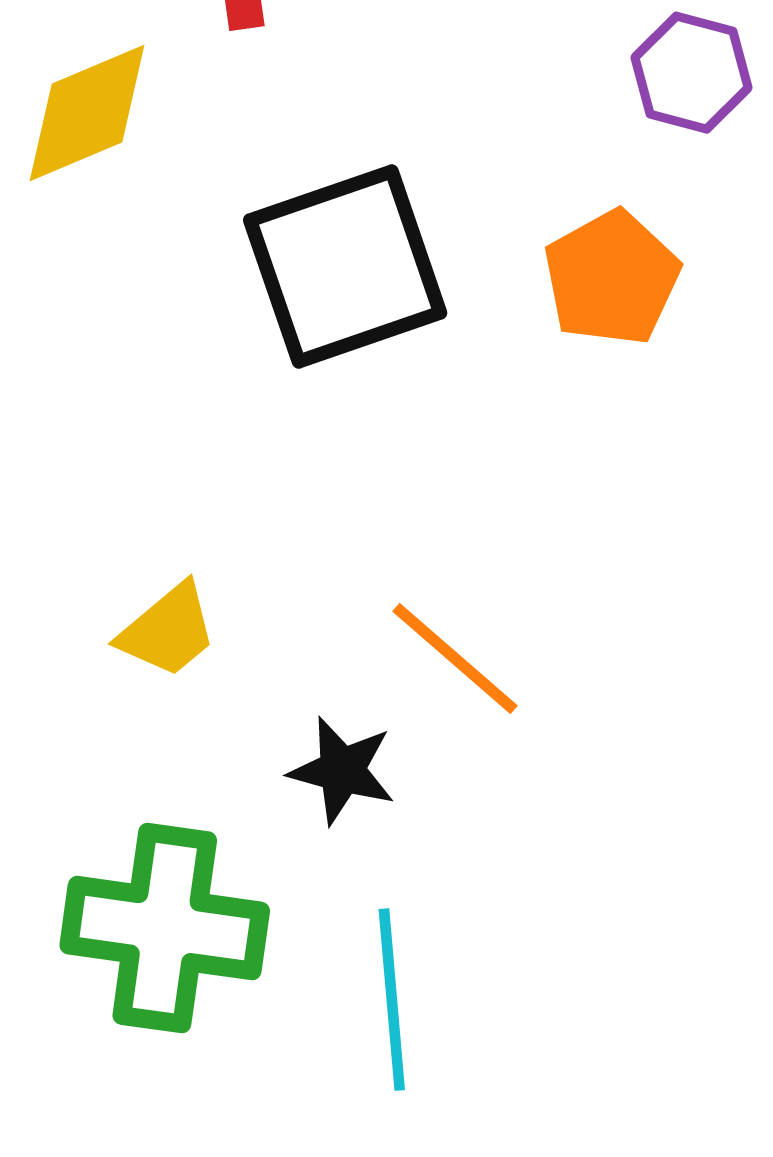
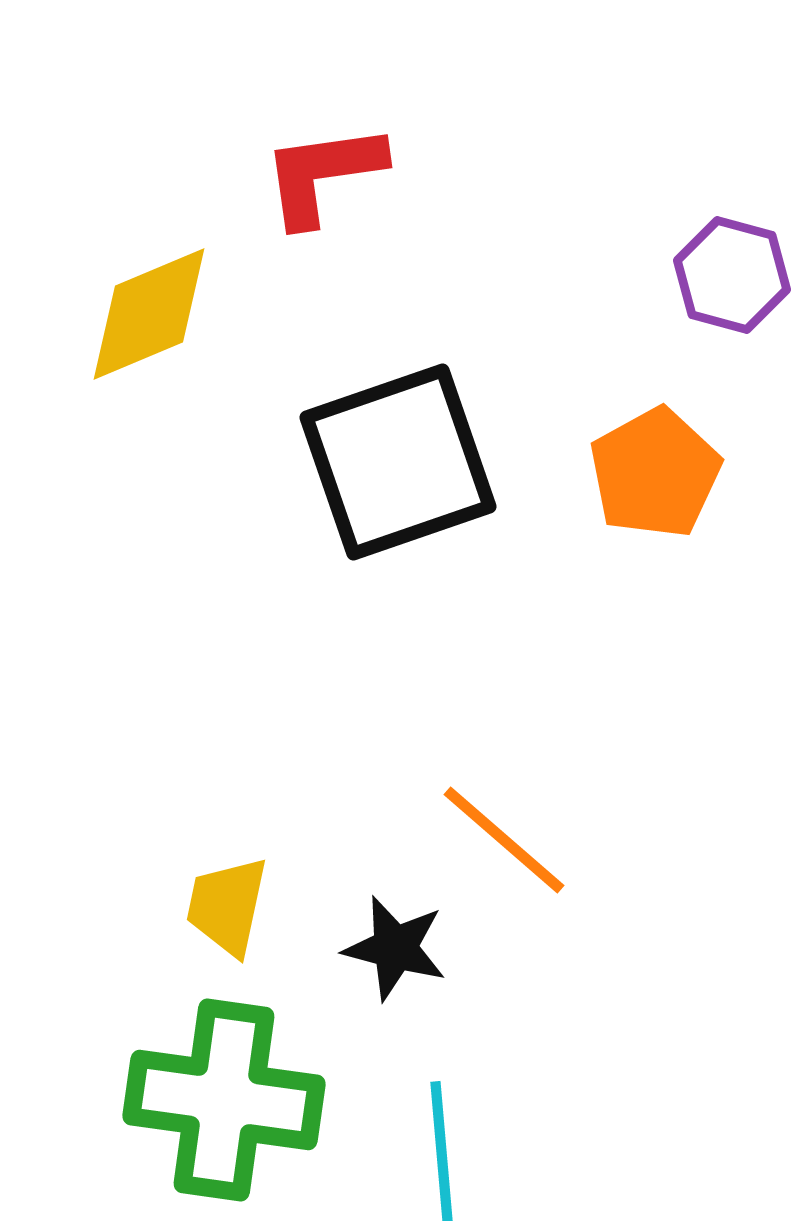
yellow trapezoid: (168, 630) -> (227, 906), moved, turned 142

